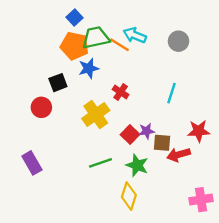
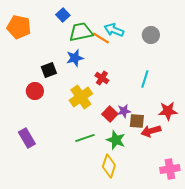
orange pentagon: (74, 46) -> (19, 27), moved

